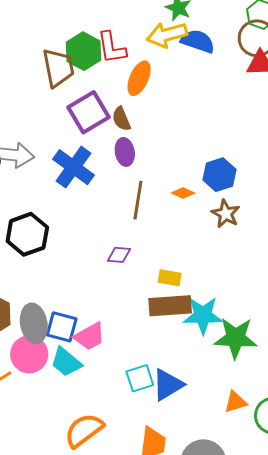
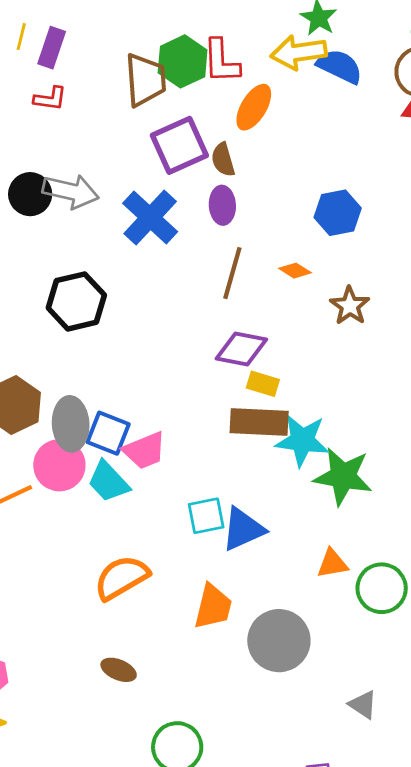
blue hexagon: (219, 175) -> (338, 213), moved
purple diamond: (119, 255) -> (241, 349), moved, size x1.5

